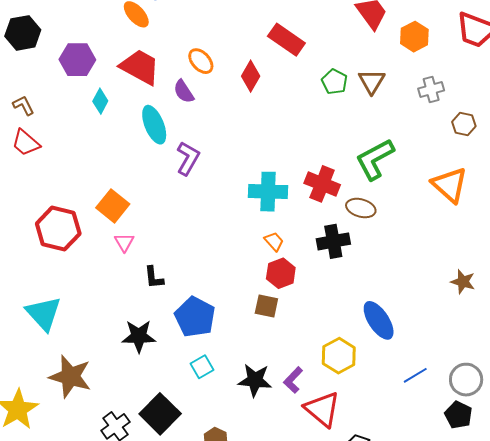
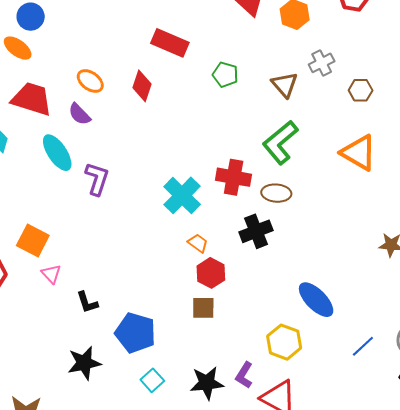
brown triangle: (372, 81) -> (285, 85), moved
cyan cross: (268, 192) -> (182, 195), turned -36

